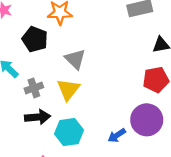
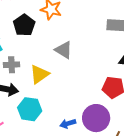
gray triangle: (75, 59) -> (64, 50), moved, turned -30

